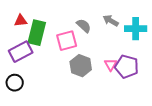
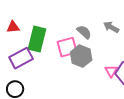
red triangle: (21, 21) -> (13, 27), moved
gray hexagon: (81, 66) -> (81, 56), moved

